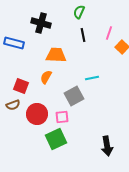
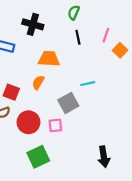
green square: (56, 139) -> (38, 157), moved

